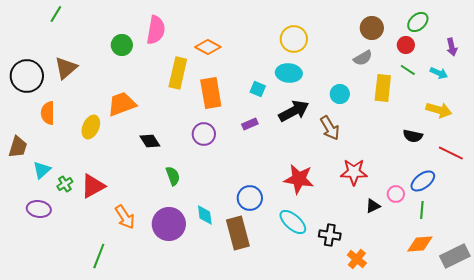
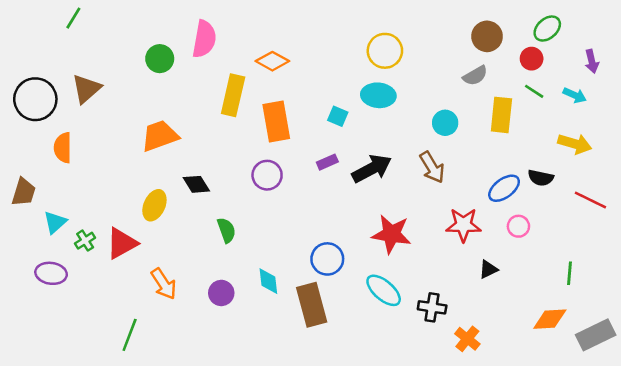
black arrow: (294, 111) -> (372, 169), moved
yellow ellipse: (91, 127) -> (154, 205), moved
blue ellipse: (423, 181) -> (504, 188), moved
pink circle: (396, 194) -> (518, 226), moved
green line: (422, 210) -> (569, 273), moved
purple circle: (169, 224) -> (221, 293), size x0.6

